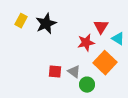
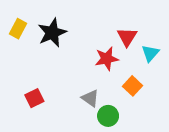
cyan triangle: (118, 39) -> (150, 53), turned 40
orange square: (105, 63) -> (133, 86), size x0.6
red square: (55, 72) -> (34, 98), moved, turned -32

